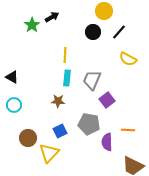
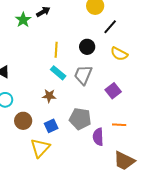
black circle: (93, 32) -> (87, 47), moved
cyan rectangle: (67, 78) -> (58, 73), turned -56
purple square: (107, 100) -> (113, 91), moved
brown circle: (28, 138) -> (23, 121), moved

